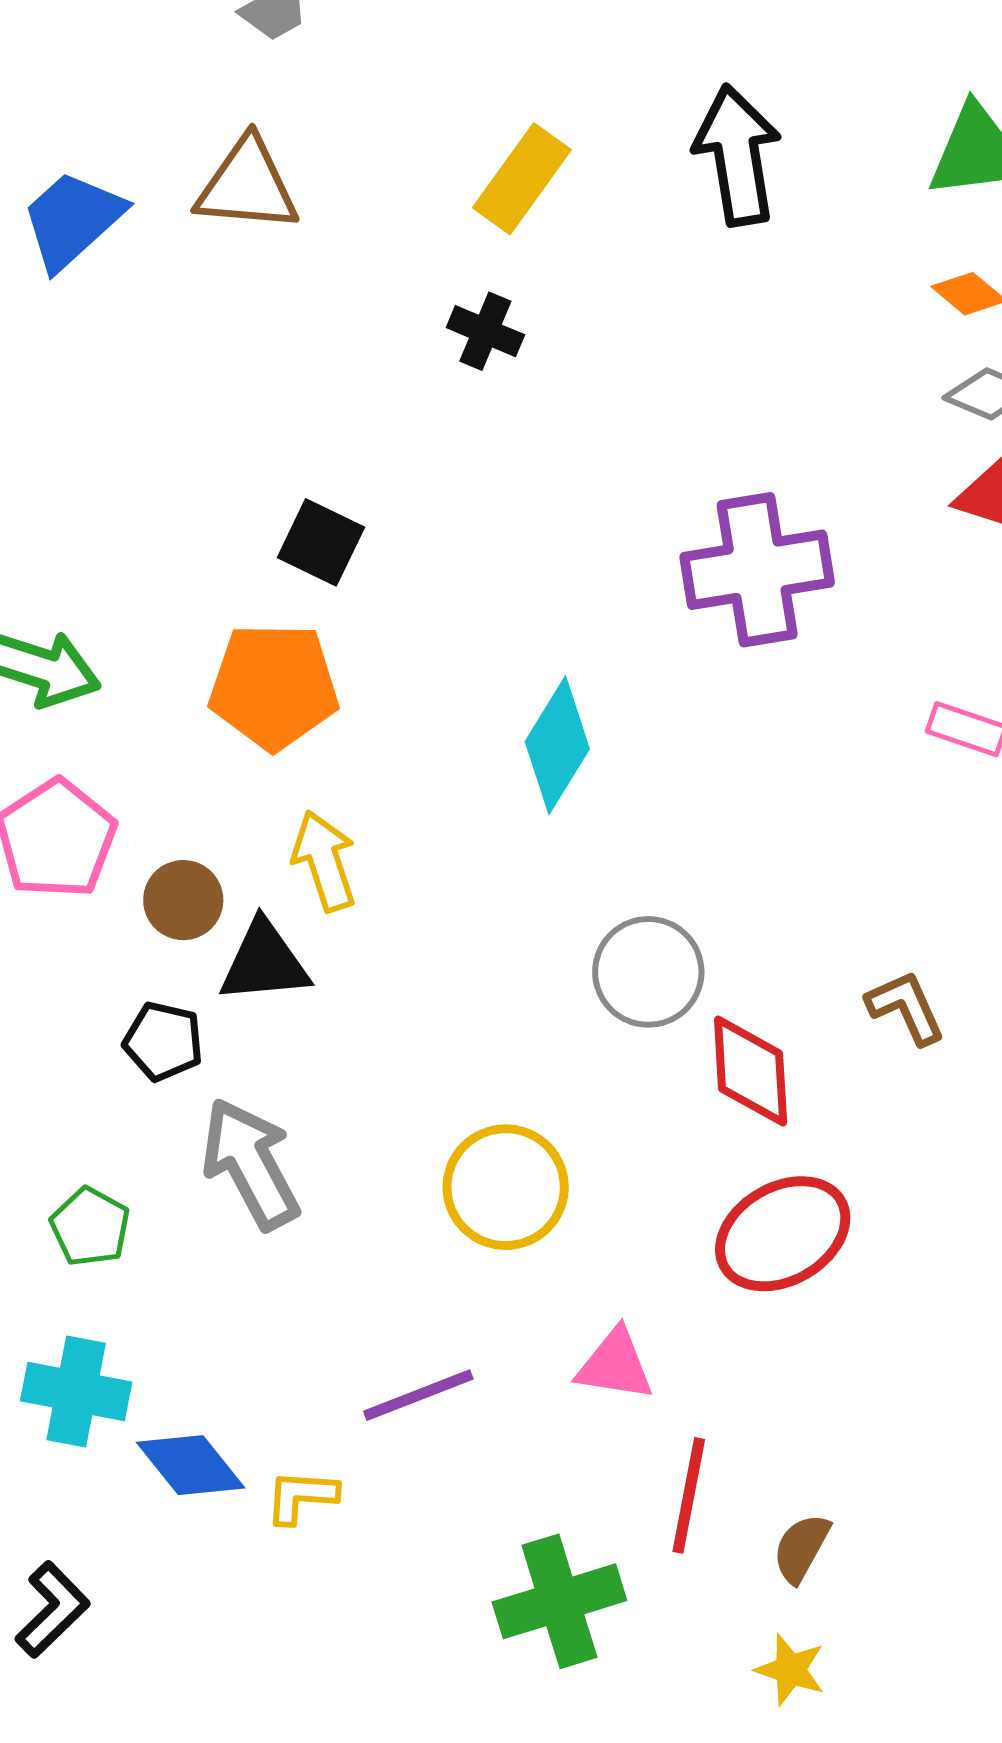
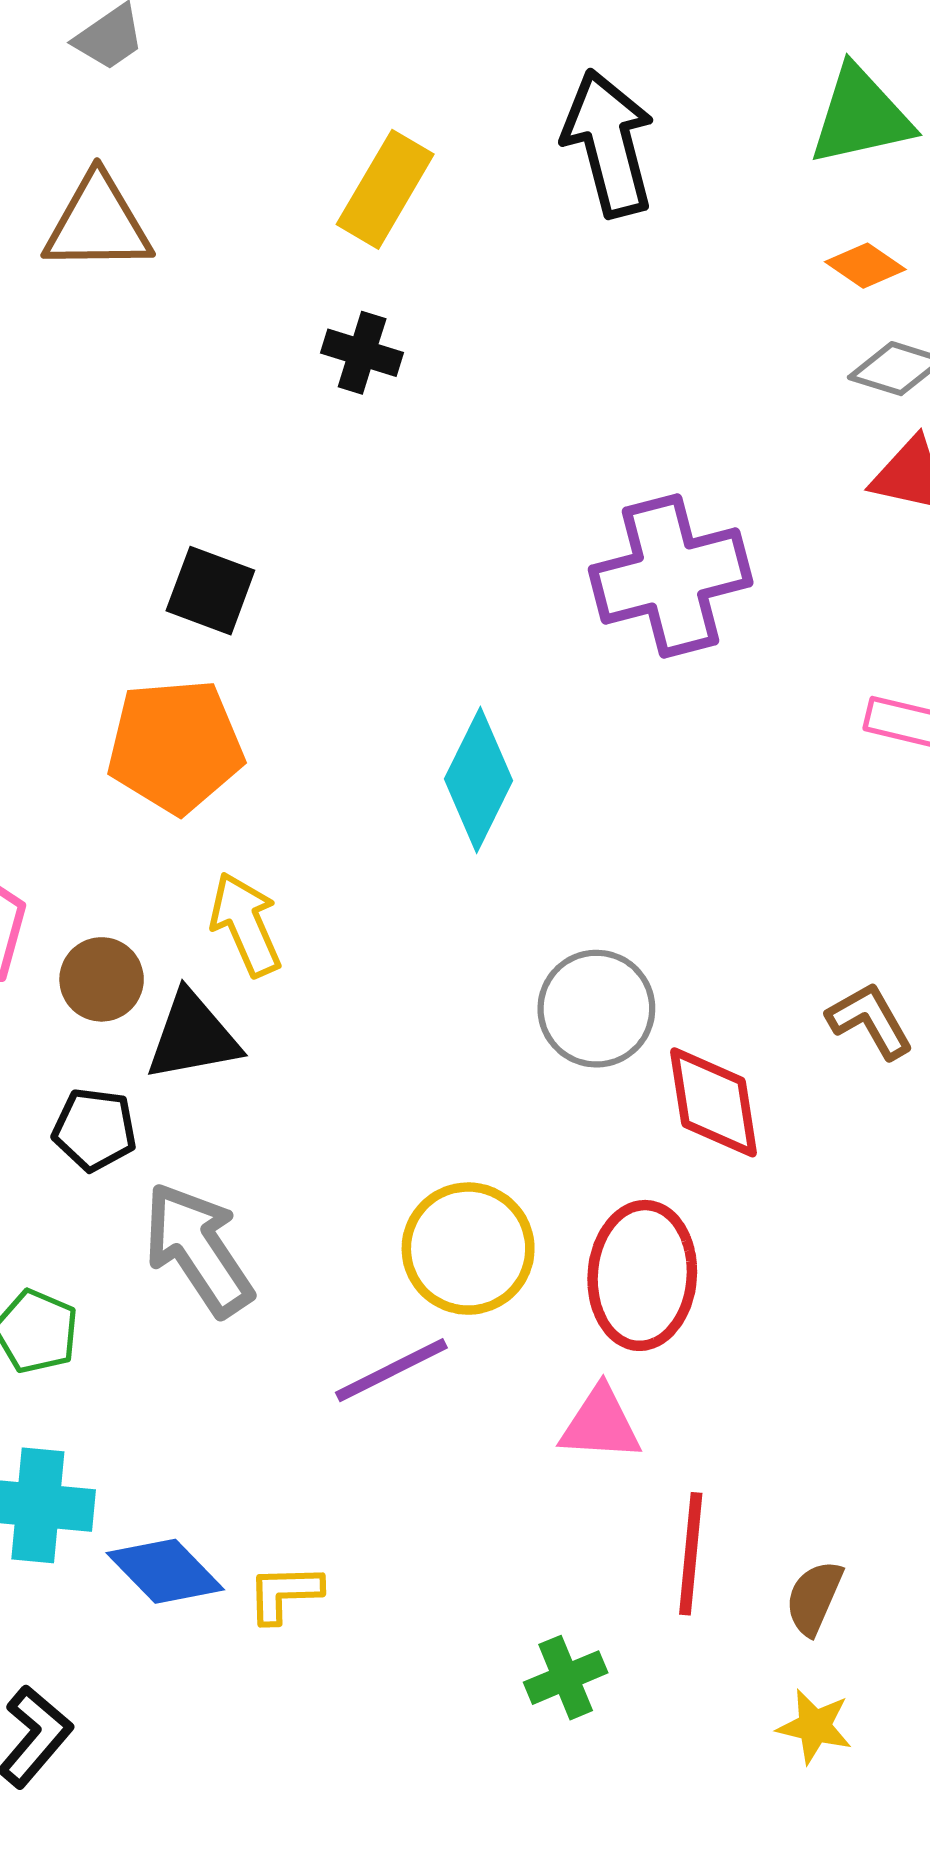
red ellipse: (783, 1234) -> (642, 1275), moved, turned -50
purple line: (418, 1395) -> (391, 1370), moved
green cross: (559, 1601) -> (566, 1678), size x0.6

